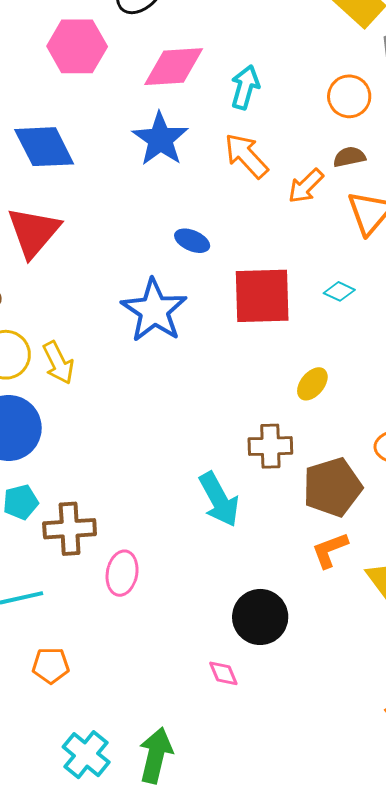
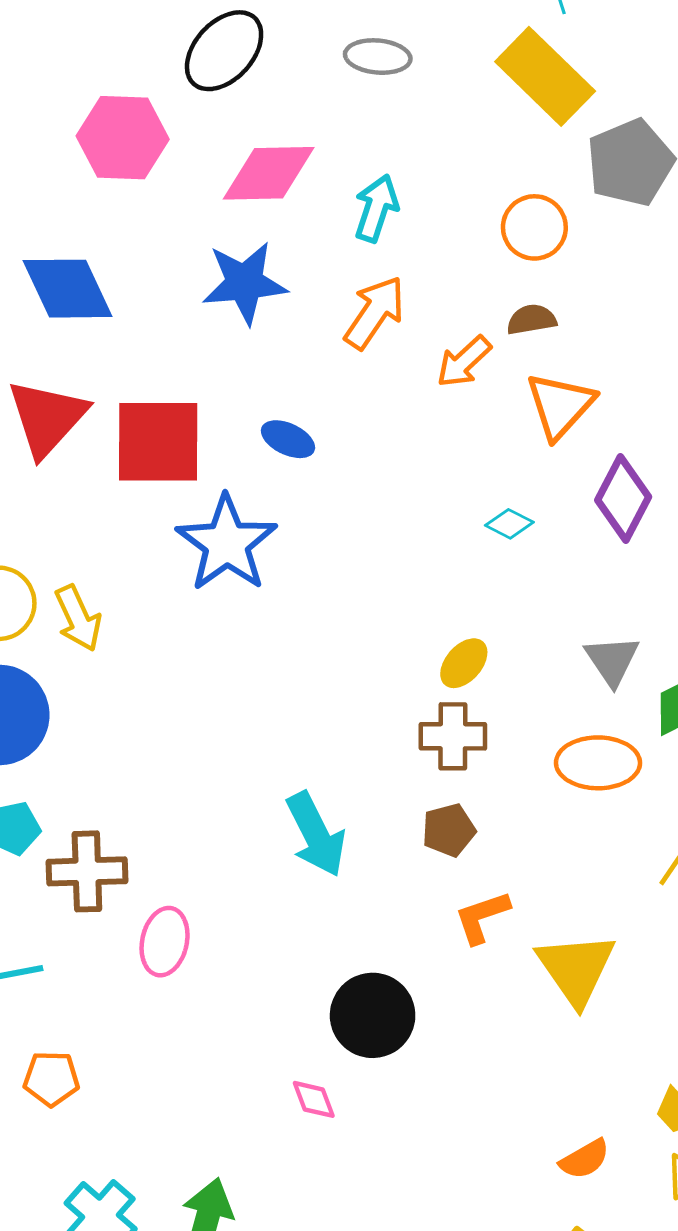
blue star: (160, 139) -> (245, 283), turned 30
orange arrow: (246, 156) -> (375, 313), turned 75
red square: (262, 296) -> (158, 442), moved
brown cross: (270, 446) -> (453, 736), moved
brown pentagon: (332, 487) -> (449, 830), moved, size x0.6

